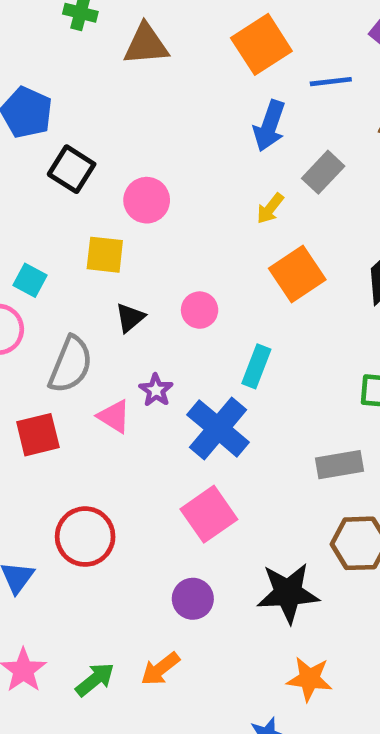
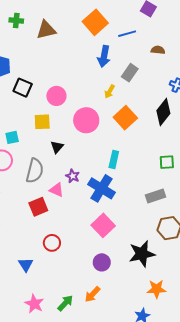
cyan square: (30, 280) -> (12, 137), turned -32
pink circle: (200, 310) -> (86, 120), moved, size x1.6
red square: (38, 435) -> (38, 207), moved
red circle: (85, 537) -> (52, 243), size x0.7

